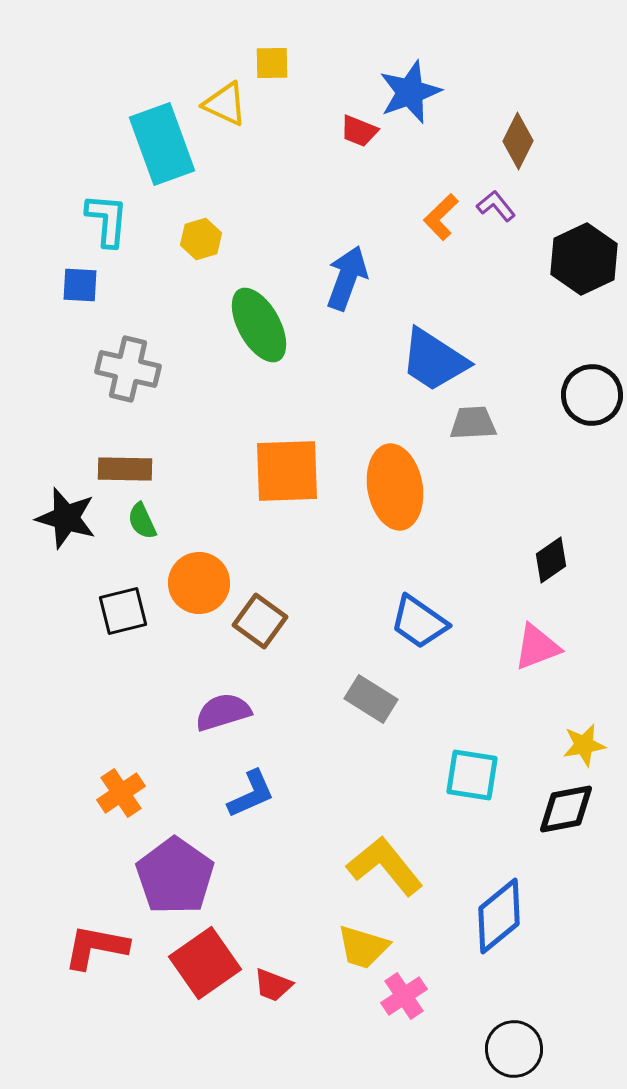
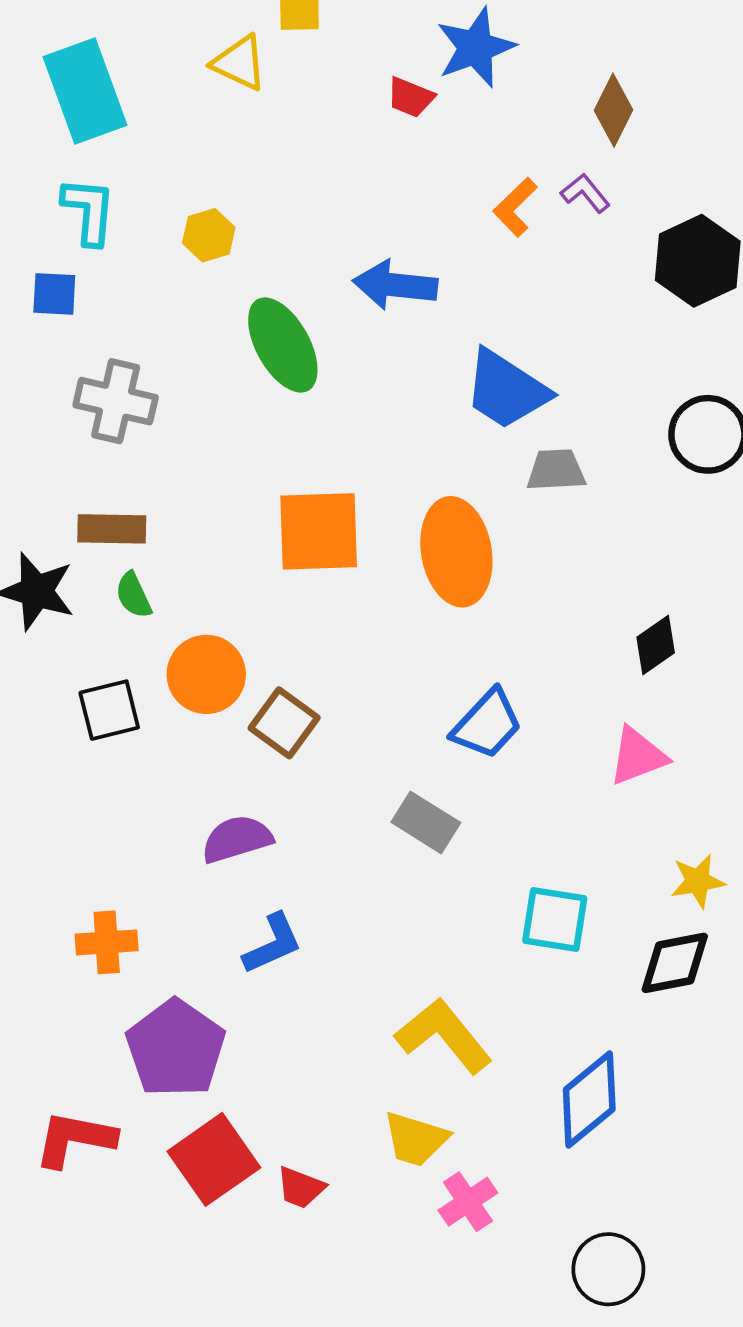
cyan rectangle: (162, 144) -> (85, 91), moved
blue arrow: (347, 278) -> (395, 285), turned -104
blue trapezoid: (419, 622) -> (487, 724), turned -82
orange cross: (121, 793) -> (107, 942), turned 30

